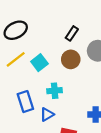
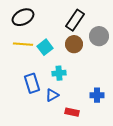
black rectangle: (72, 33) -> (75, 20), size x1.5
yellow line: (16, 59) -> (23, 44), turned 42

